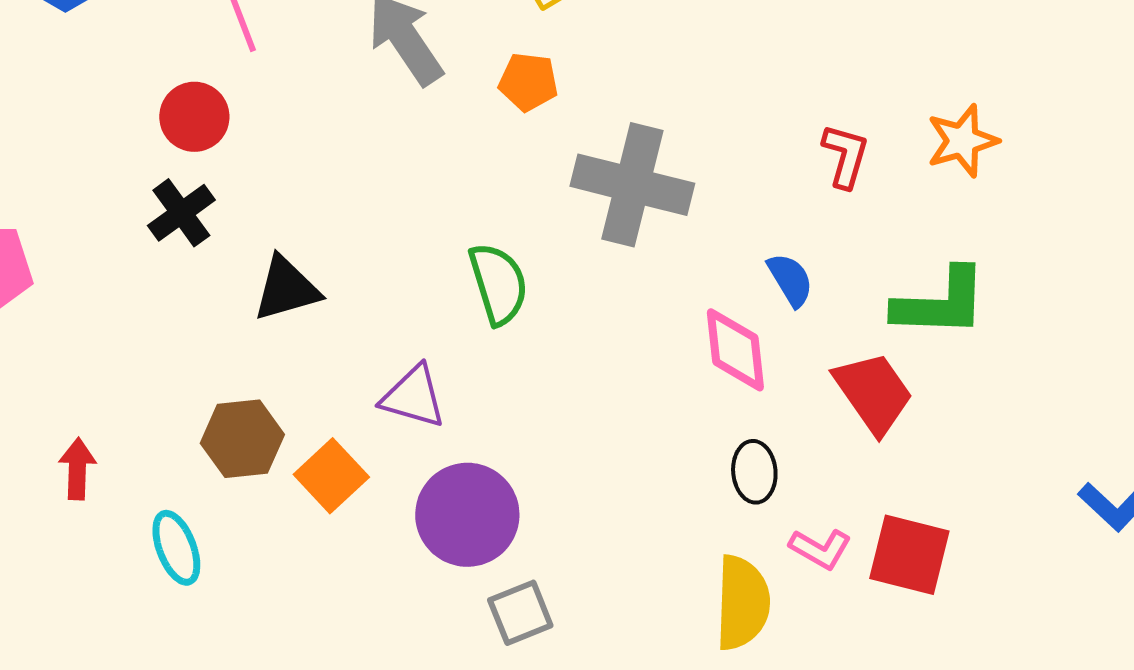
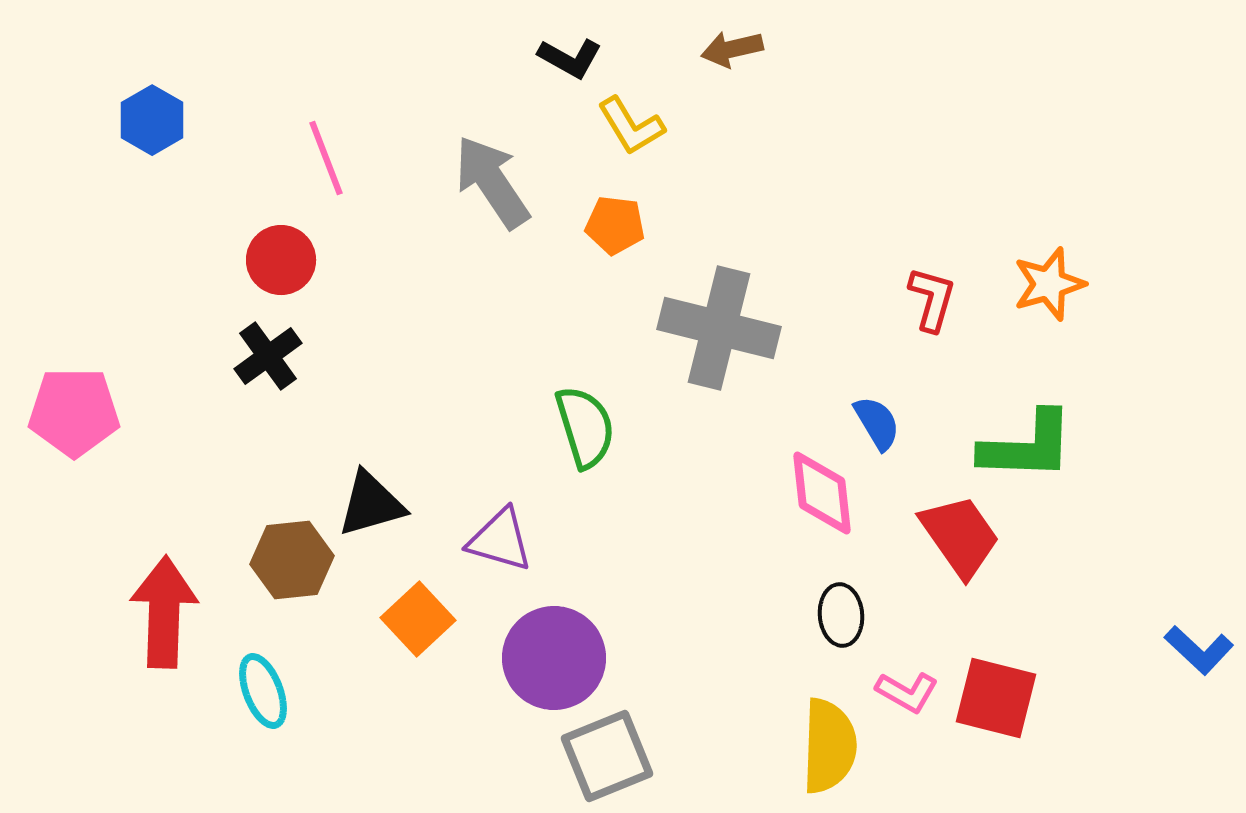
black triangle: (286, 289) -> (371, 504), moved
brown hexagon: (242, 439) -> (292, 560), moved
red arrow: (77, 469) -> (164, 612), size x1.8
gray square: (520, 613) -> (607, 756), size x1.4

